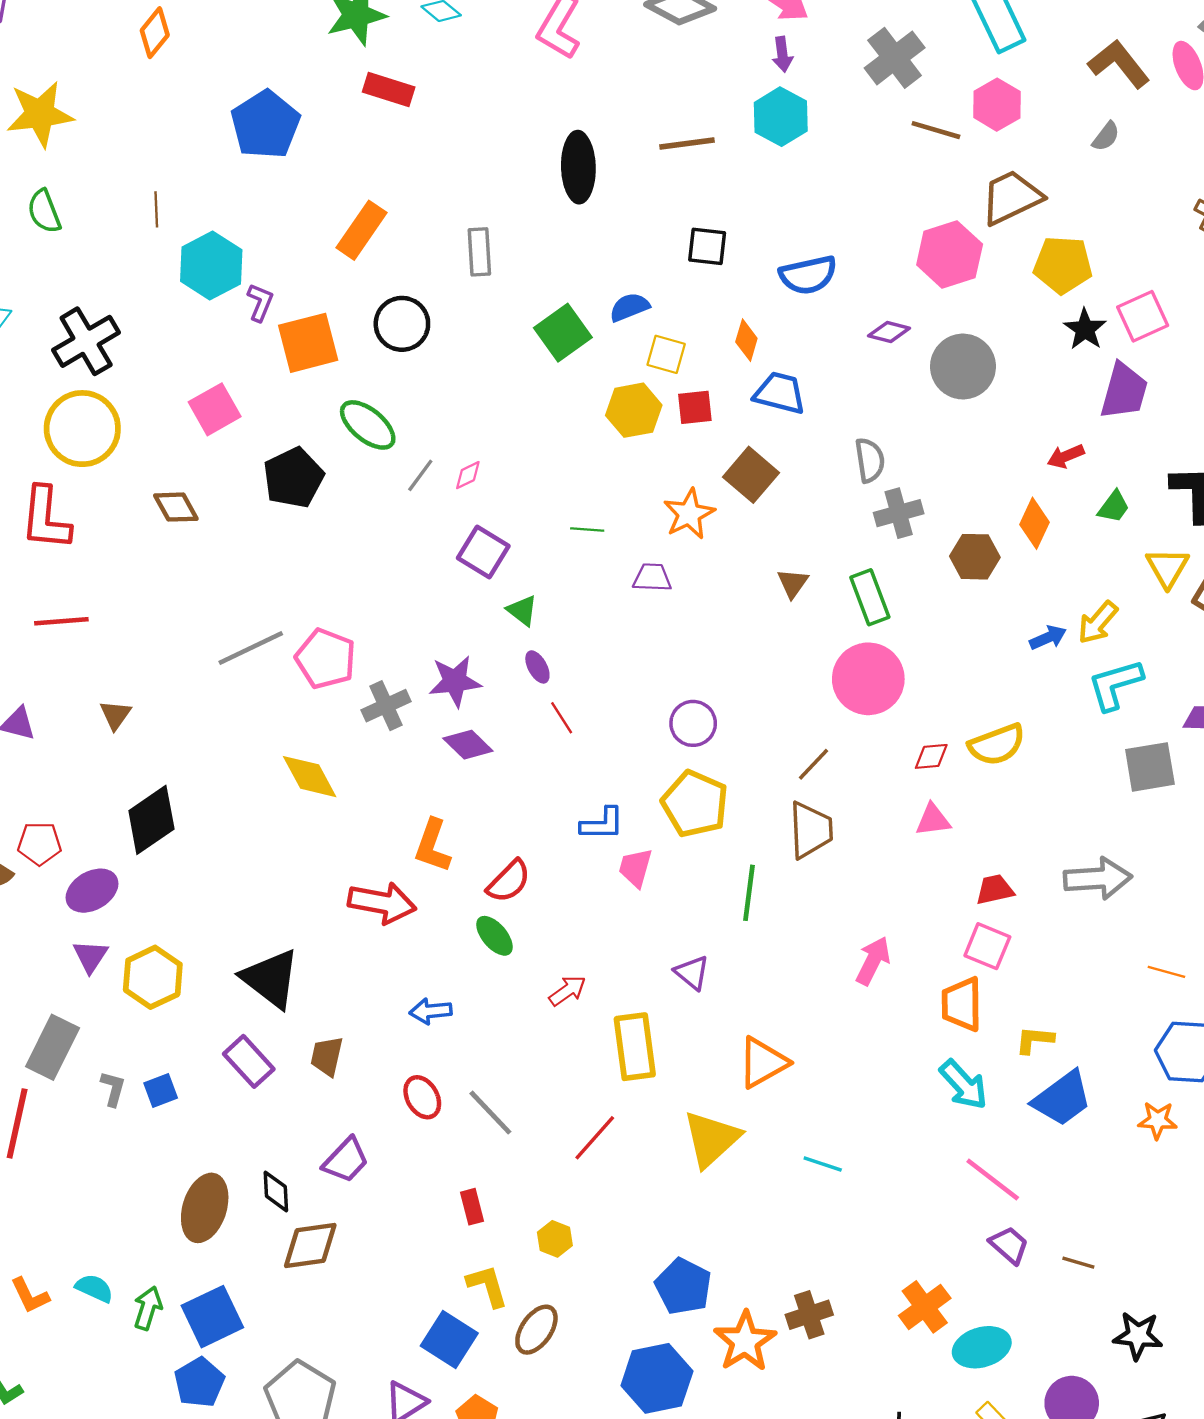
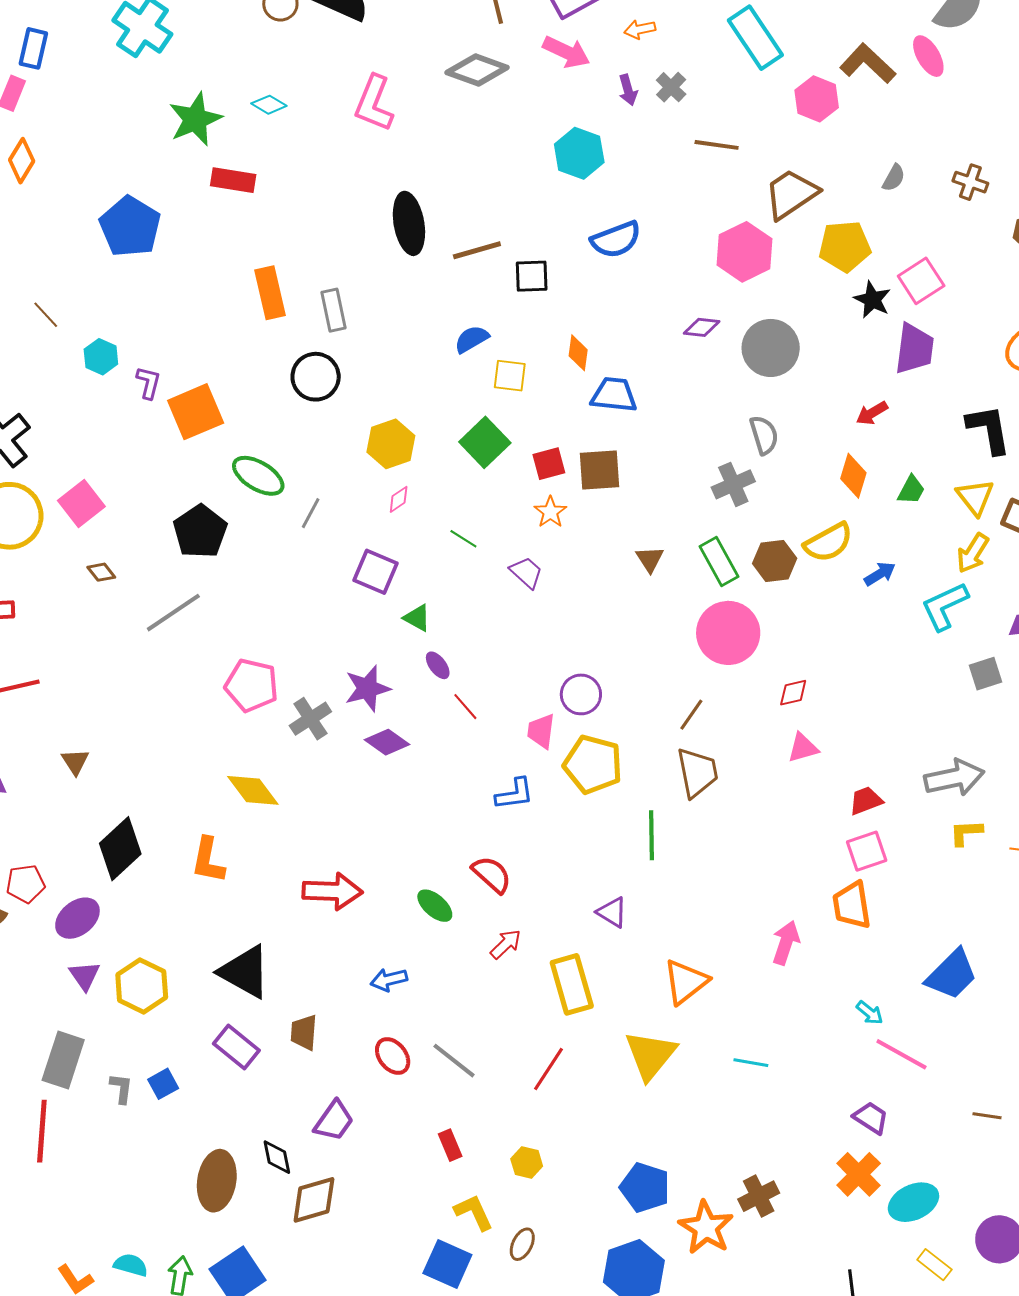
purple arrow: (782, 54) -> (628, 90), moved
gray cross: (895, 58) -> (671, 87), size x0.6
pink hexagon: (997, 105) -> (817, 99), moved
gray semicircle: (1106, 136) -> (894, 178), moved
brown line: (687, 144) -> (477, 250), moved
brown line: (156, 209) -> (46, 315), turned -32
orange rectangle: (361, 230) -> (270, 293), moved, turned -39
cyan hexagon: (211, 265) -> (101, 357), size x0.6
blue semicircle: (808, 275) -> (616, 240), moved
black circle: (402, 324) -> (316, 377), moved
green square: (563, 333) -> (485, 442), moved
red square: (695, 407) -> (549, 464), moved
pink square: (215, 409) -> (81, 503), moved
yellow hexagon: (634, 410) -> (391, 444), moved
gray semicircle: (870, 460) -> (764, 435), moved
pink diamond: (468, 475) -> (399, 499), moved
brown square: (751, 475) -> (599, 470), turned -36
brown diamond: (176, 507) -> (101, 572), size x0.7
green trapezoid: (1114, 507) -> (911, 490), moved
orange star: (689, 514) -> (550, 512), size x0.7
green line: (587, 530) -> (463, 539), turned 36
brown hexagon: (975, 557) -> (775, 561), moved
purple trapezoid: (652, 578) -> (526, 572), turned 48
yellow arrow: (1098, 622) -> (973, 553), moved
gray line: (251, 648) -> (173, 613), moved
yellow semicircle: (997, 745) -> (828, 542), moved
gray square: (1150, 767) -> (986, 674), size x0.7
orange L-shape: (433, 846) -> (208, 860), moved
pink trapezoid: (635, 868) -> (541, 731), moved
red semicircle: (509, 881) -> (492, 874), moved, turned -84
pink square: (987, 946) -> (867, 851), turned -33
pink arrow: (873, 961) -> (786, 943), moved
yellow L-shape: (1035, 1040) -> (966, 833), moved
cyan arrow: (964, 1085) -> (870, 1013), moved, size x0.6
purple trapezoid: (1009, 1245) -> (871, 1118), moved
brown ellipse: (536, 1330) -> (522, 1244), size x0.7

